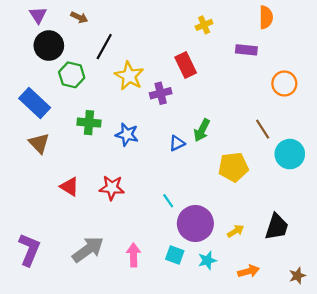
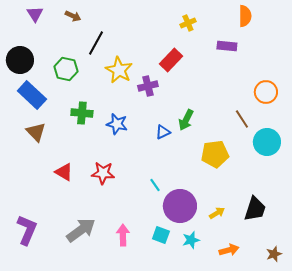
black circle: (49, 46) -> (20, 60), moved
red rectangle: (186, 65) -> (171, 60), turned 70
orange circle: (284, 84) -> (266, 92), moved

